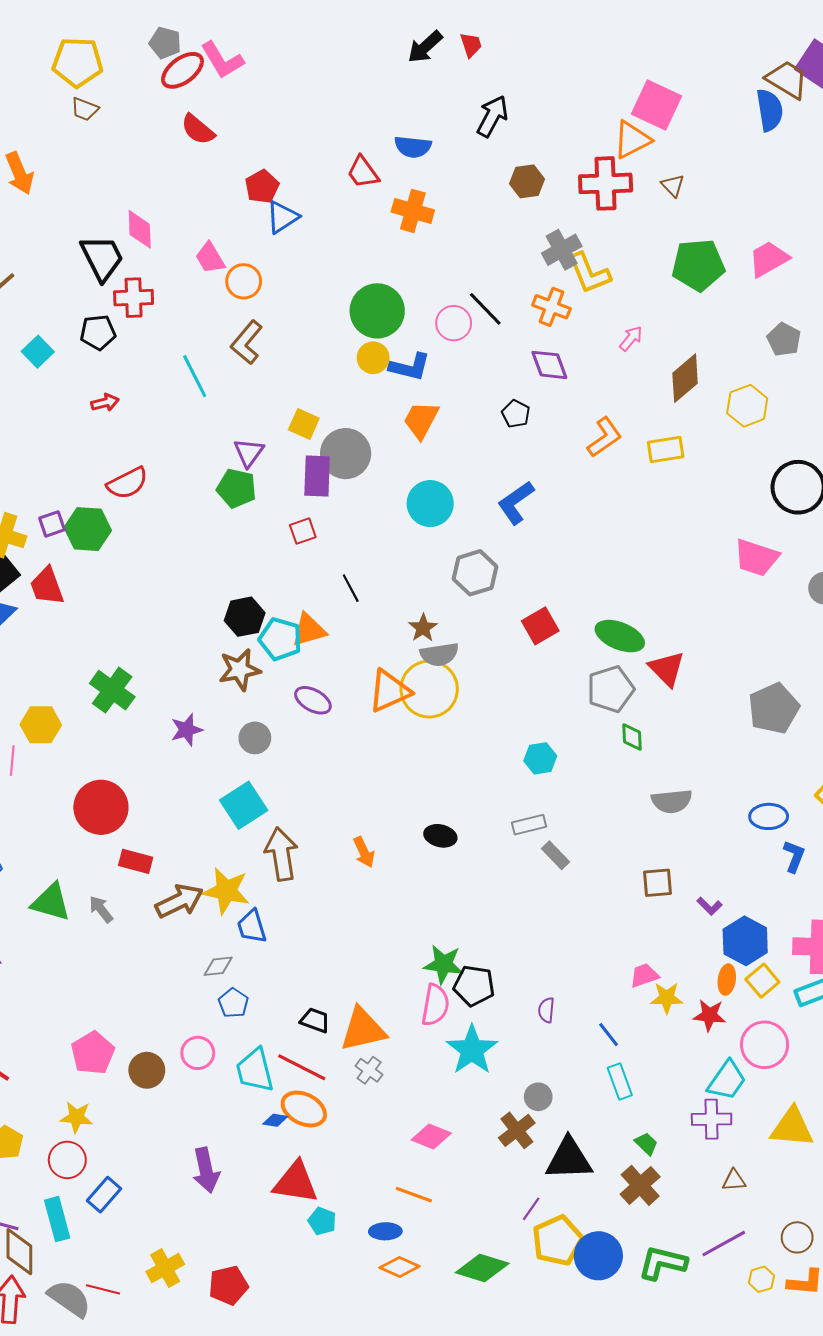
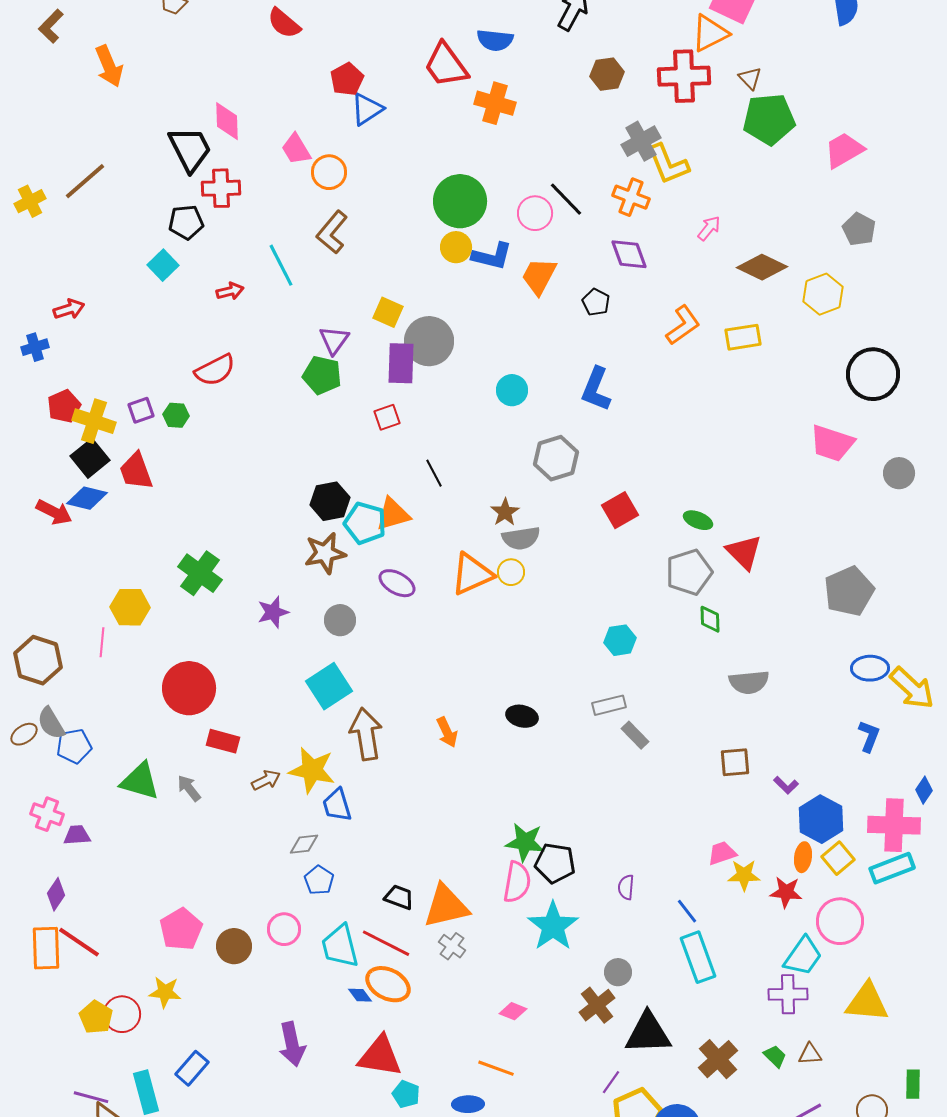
red trapezoid: (363, 172) -> (446, 65), size x1.4
green pentagon: (698, 265) -> (769, 119), moved
cyan square: (38, 352) -> (163, 265), moved
brown diamond: (685, 378) -> (762, 267), turned 66
red arrow: (105, 403) -> (230, 291), moved
orange trapezoid: (421, 420) -> (539, 276), moved
blue L-shape: (516, 503) -> (596, 389), turned -33
cyan circle: (430, 504) -> (512, 390), size x0.7
green hexagon: (88, 529) -> (176, 415), size x0.6
green ellipse: (620, 636) -> (698, 520), size x0.6
yellow circle: (429, 689) -> (511, 572), size x0.5
blue ellipse: (769, 816) -> (870, 668), moved
brown arrow: (179, 901) -> (266, 780), size x0.6
cyan rectangle: (620, 1081) -> (698, 957), size x1.4
blue diamond: (275, 1120) -> (360, 995), turned 45
pink diamond: (431, 1137) -> (513, 1011), size x0.7
green trapezoid: (646, 1144) -> (775, 1056), moved
red circle: (67, 1160) -> (122, 1014), moved

